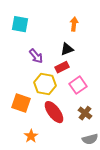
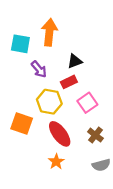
cyan square: (20, 24) -> (20, 44), moved
orange arrow: (74, 24) -> (49, 32), moved, size x1.6
orange star: (31, 136) -> (56, 162), moved

